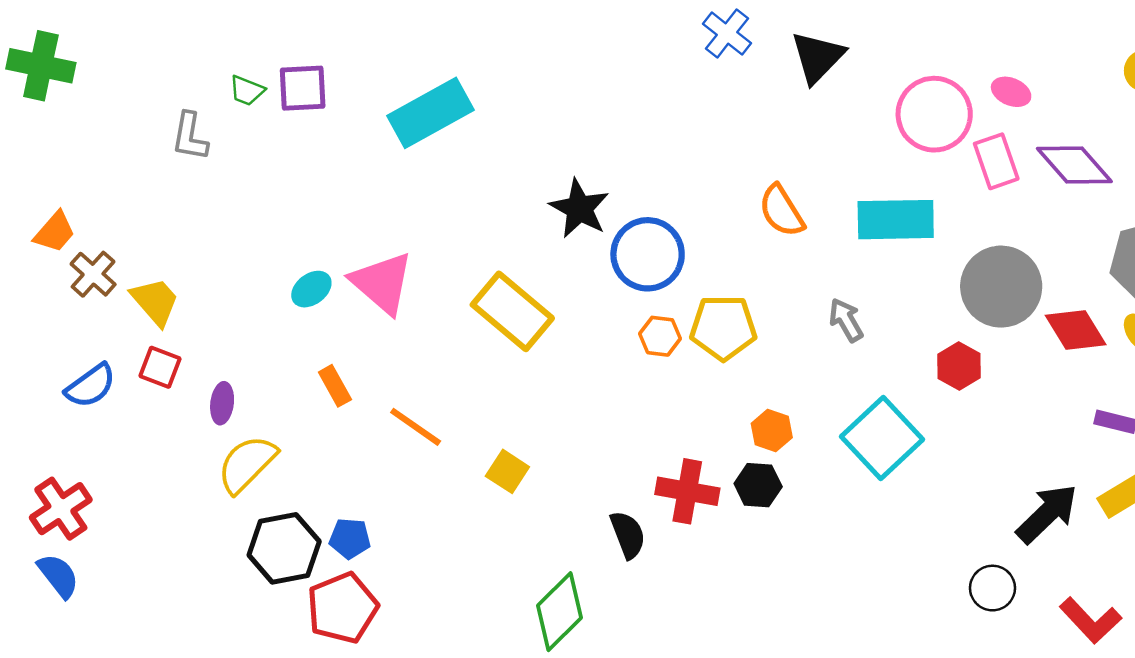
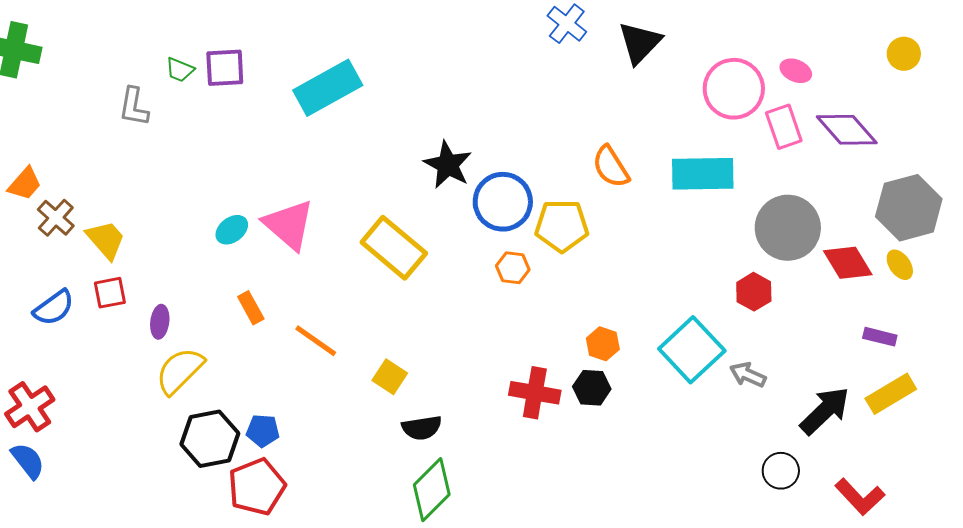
gray arrow: (846, 320) -> (748, 375), moved, turned -36
yellow pentagon: (723, 328) -> (562, 226), moved
red square: (160, 367) -> (110, 293), turned -32
black semicircle: (628, 535) -> (422, 428), moved, turned 102

